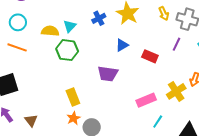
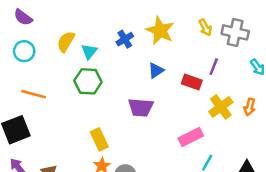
yellow semicircle: (50, 31) -> (66, 42), moved, turned -60
purple line: (176, 44) -> (214, 67), moved
orange line: (17, 47) -> (34, 94), moved
yellow cross: (176, 91) -> (221, 107), moved

